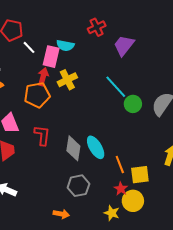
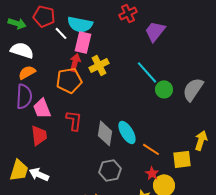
cyan semicircle: (65, 45) -> (80, 24), moved, size x1.4
orange line: (120, 165) -> (151, 149), turned -36
yellow square: (140, 175) -> (182, 159), moved

